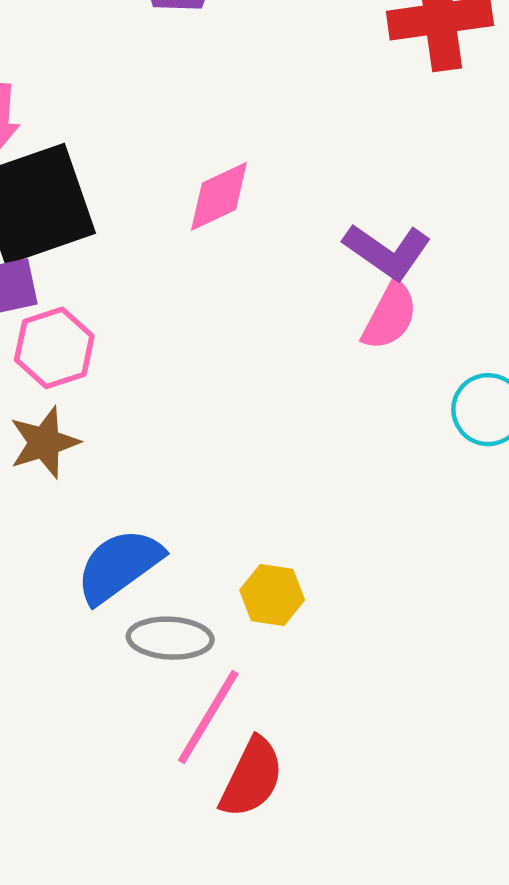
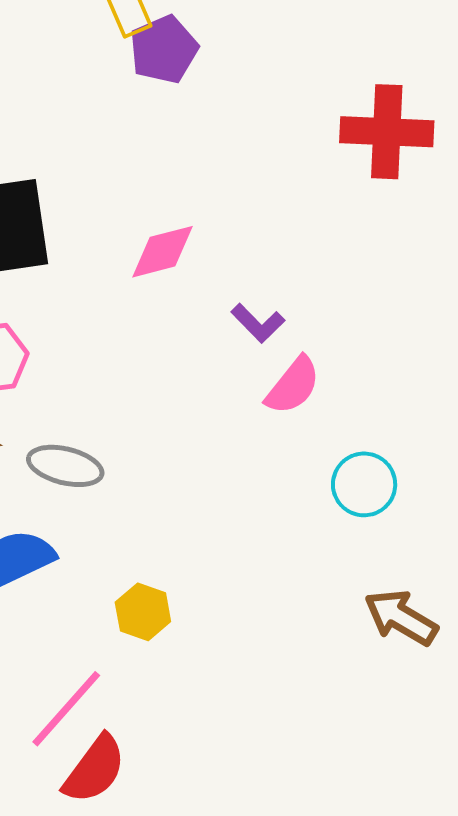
purple L-shape: (387, 251) -> (258, 323), moved, size x0.7
gray ellipse: (170, 638) -> (65, 466), moved

